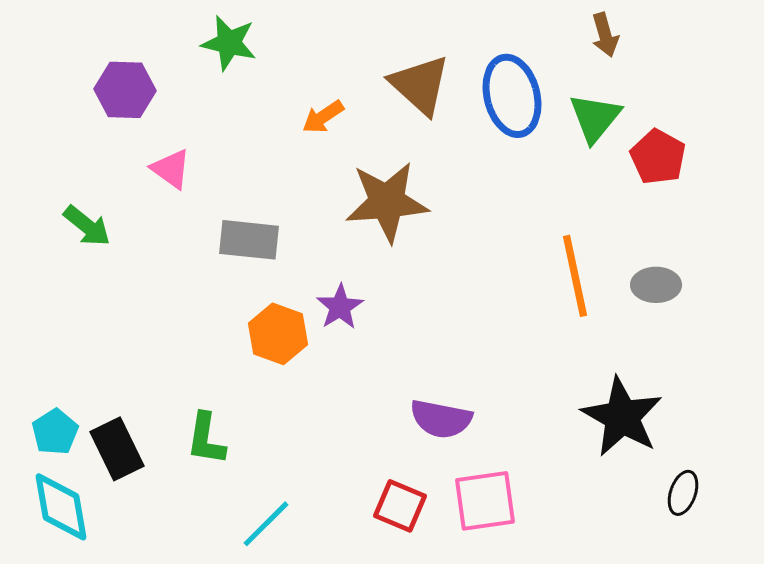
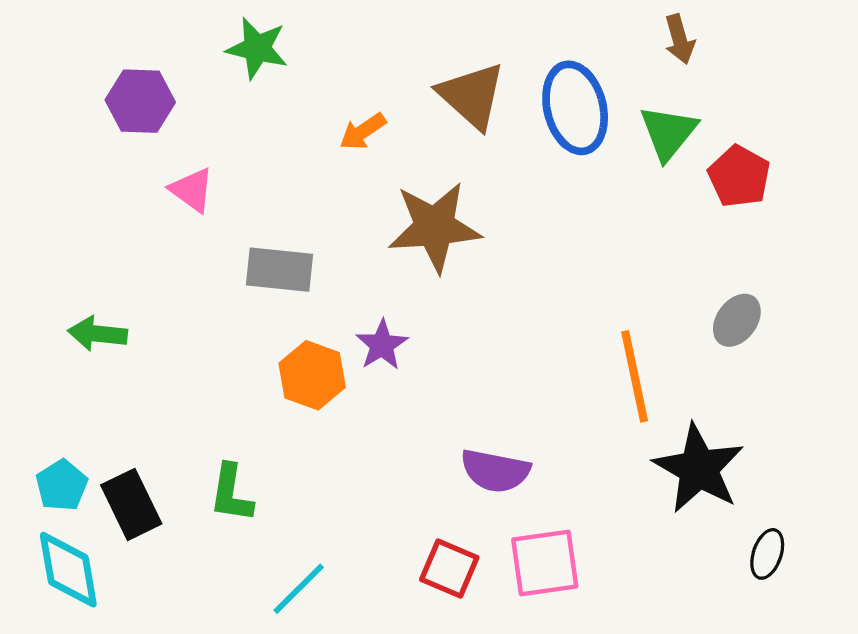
green arrow: (87, 226) -> (98, 334), moved, turned 147
orange line: (575, 276) -> (635, 376), moved
gray ellipse: (656, 285) -> (737, 320), turned -54

